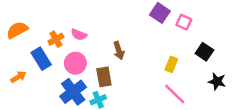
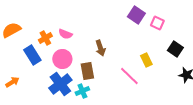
yellow rectangle: (171, 64) -> (146, 60), turned -48
orange arrow: (18, 77) -> (12, 82), moved
pink line: (175, 94) -> (129, 76), moved

